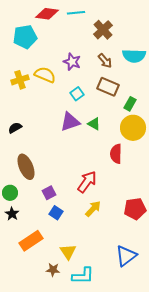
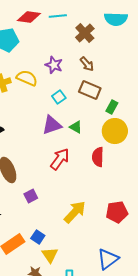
cyan semicircle: (134, 56) -> (116, 19), moved
red arrow: (87, 182) -> (60, 159), moved
yellow arrow: (93, 209) -> (75, 212), size x1.4
blue square: (56, 213) -> (38, 237), moved

